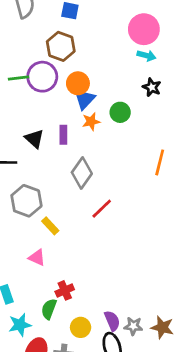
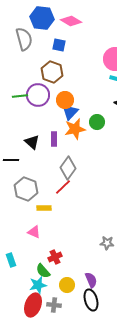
orange star: (91, 122) -> (75, 129), size x1.5
red line: (102, 209) -> (63, 187), moved
yellow rectangle: (50, 226) -> (44, 208), turned -48
green semicircle: (49, 309) -> (43, 271), turned -63
cyan star: (20, 325) -> (38, 285), moved
gray star: (133, 326) -> (107, 243), moved

